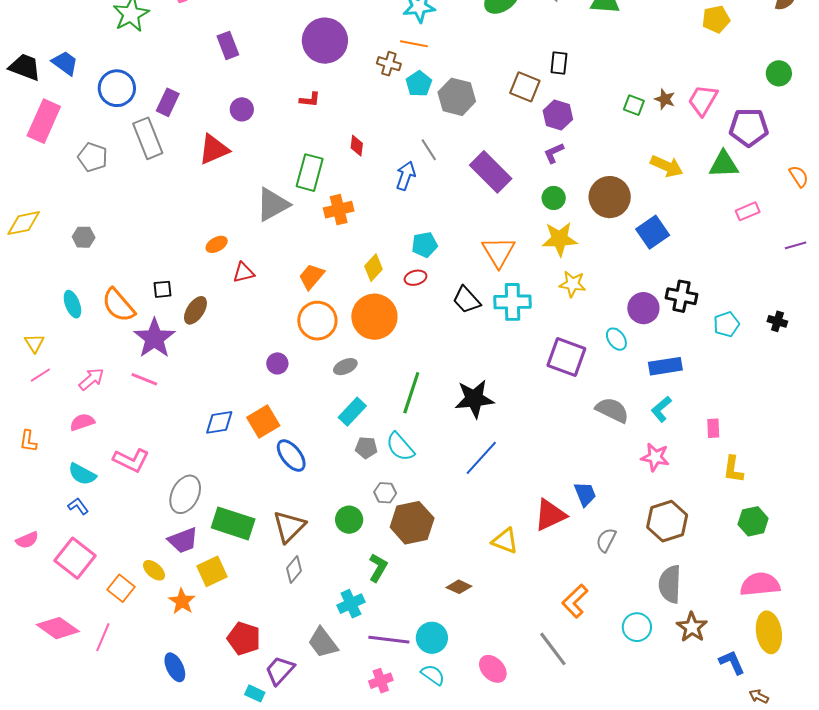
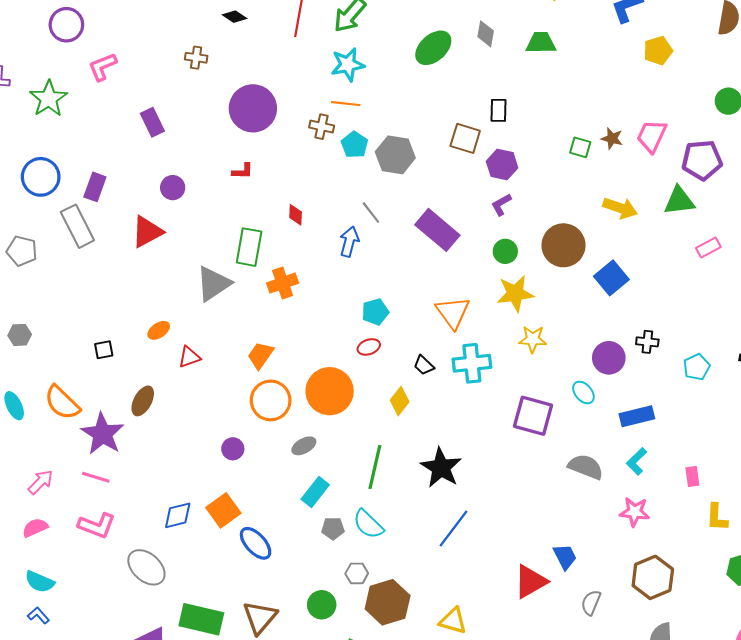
yellow diamond: (374, 268) -> (400, 401), moved
black square: (162, 289) -> (104, 350), moved
black cross: (681, 296) -> (647, 342), size x0.7
black trapezoid: (466, 300) -> (424, 365), size x0.7
black star: (474, 399) -> (441, 468), turned -30
pink L-shape: (131, 460) -> (97, 525), moved
gray ellipse: (185, 494) -> (146, 567), moved, turned -69
yellow triangle: (505, 541) -> (453, 621), moved

